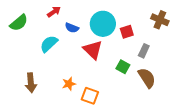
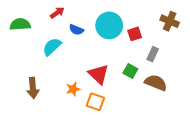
green semicircle: (19, 23) -> (20, 24), turned -144
red triangle: (93, 50) -> (99, 74), moved
brown semicircle: (147, 78) -> (156, 83), turned -35

